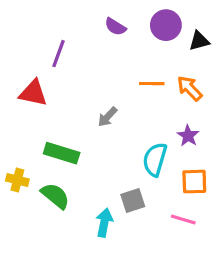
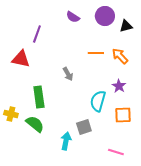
gray arrow: (107, 117) -> (68, 74), turned -72
green rectangle: (62, 153) -> (39, 97), turned 65
pink line: (183, 219) -> (116, 152), moved

